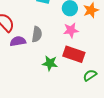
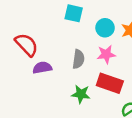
gray semicircle: (37, 34) -> (78, 59), moved

